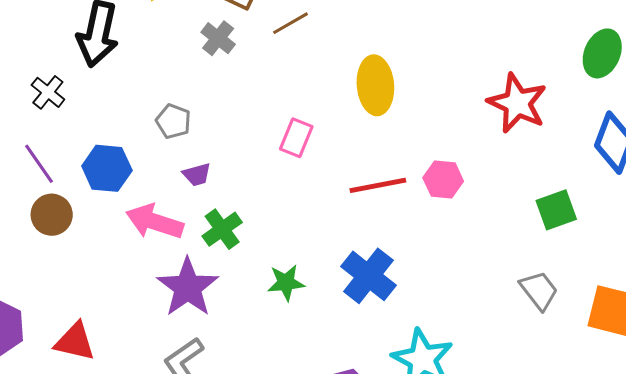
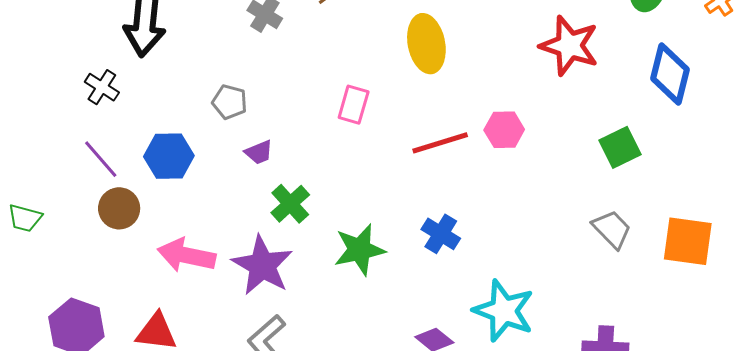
pink arrow: (155, 222) -> (186, 255), moved
blue cross: (368, 276) -> (441, 234), size x0.7
green star: (286, 283) -> (360, 250), size x1.4

